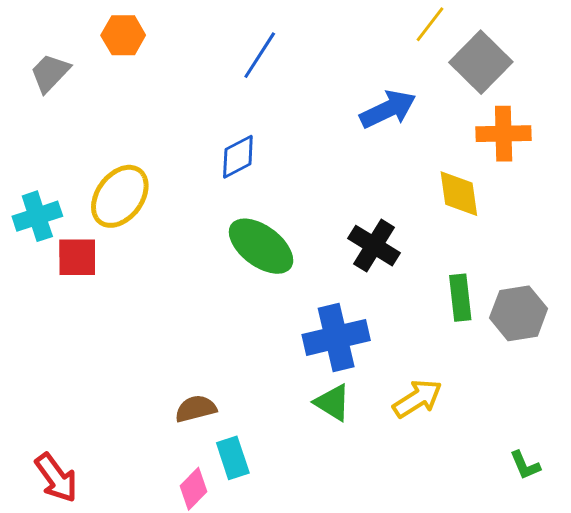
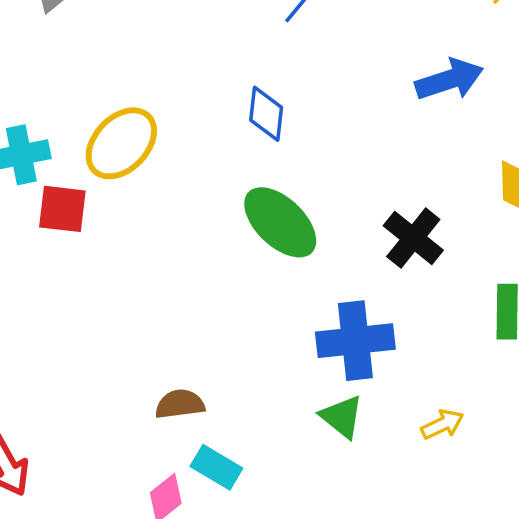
blue diamond: (238, 157) -> (266, 114), turned -63
yellow arrow: (418, 399) -> (442, 424), size x0.7
cyan rectangle: (233, 458) -> (216, 467), turned -48

